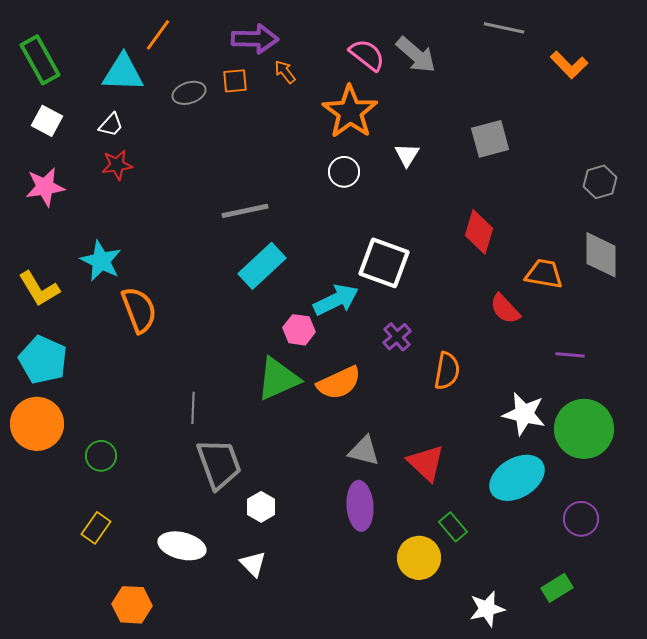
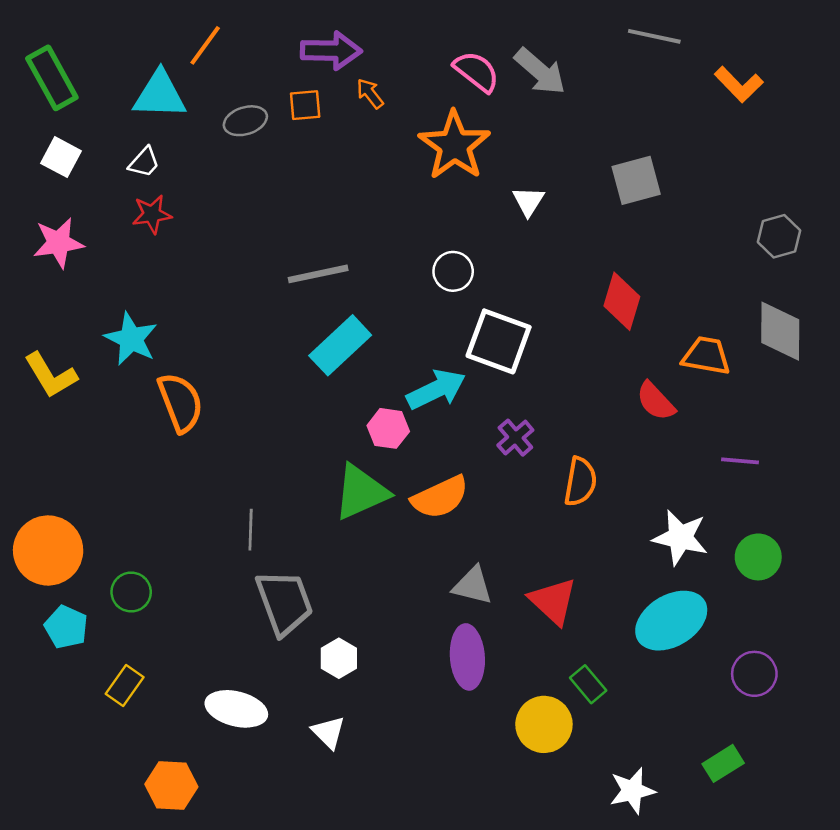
white circle: (344, 172) -> (453, 271), moved
cyan pentagon: (43, 360) -> (66, 627), moved, size x0.7
green circle: (584, 429) -> (758, 557), size x0.6

